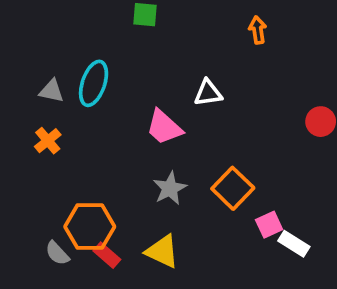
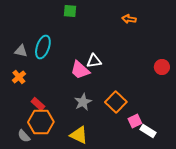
orange arrow: (258, 30) -> (129, 19), turned -72
white triangle: (208, 93) -> (94, 61), moved
red rectangle: (107, 255) -> (38, 104), moved

